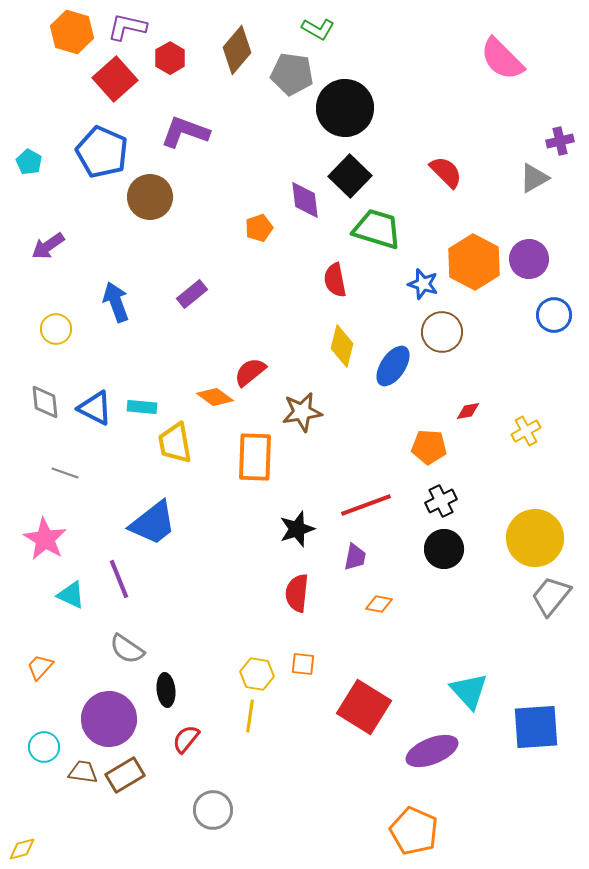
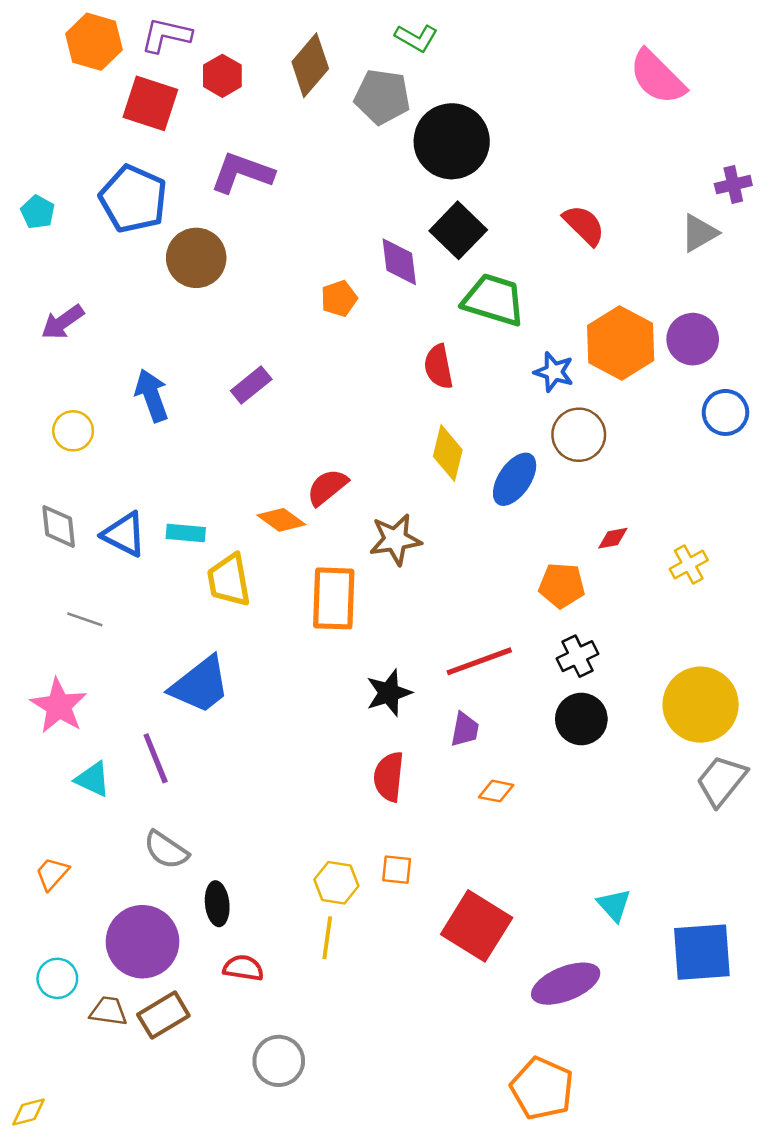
red square: (115, 79) -> (150, 103), turned -30
cyan triangle: (469, 691) -> (614, 905), size x0.7
red semicircle: (186, 739) -> (243, 968), turned 60

